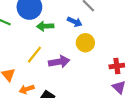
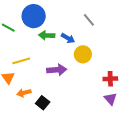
blue arrow: (75, 22) -> (68, 38), moved
yellow line: (34, 55) -> (21, 61), moved, turned 30

